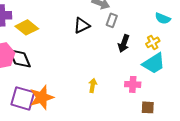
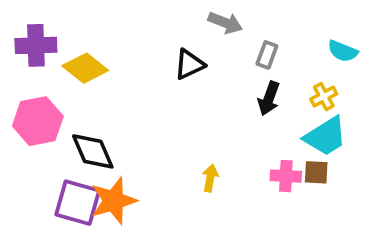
gray rectangle: (112, 20) -> (267, 55), moved
black diamond: (20, 58) -> (93, 151), moved
brown square: (148, 107) -> (316, 172), moved

